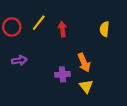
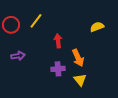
red arrow: (62, 29) -> (58, 41), moved
yellow semicircle: (104, 29) -> (97, 27), turned 64

